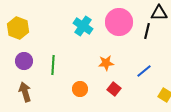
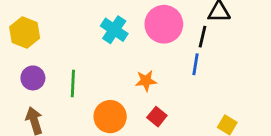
blue line: (144, 71) -> (196, 64), moved, turned -42
orange circle: (80, 89) -> (110, 117), size x1.5

